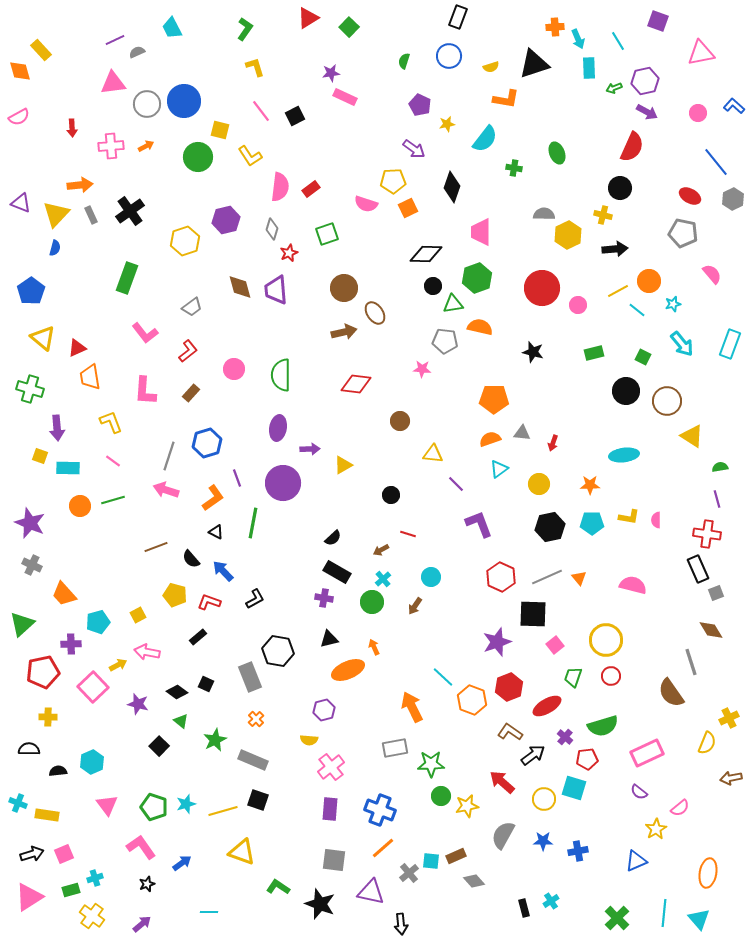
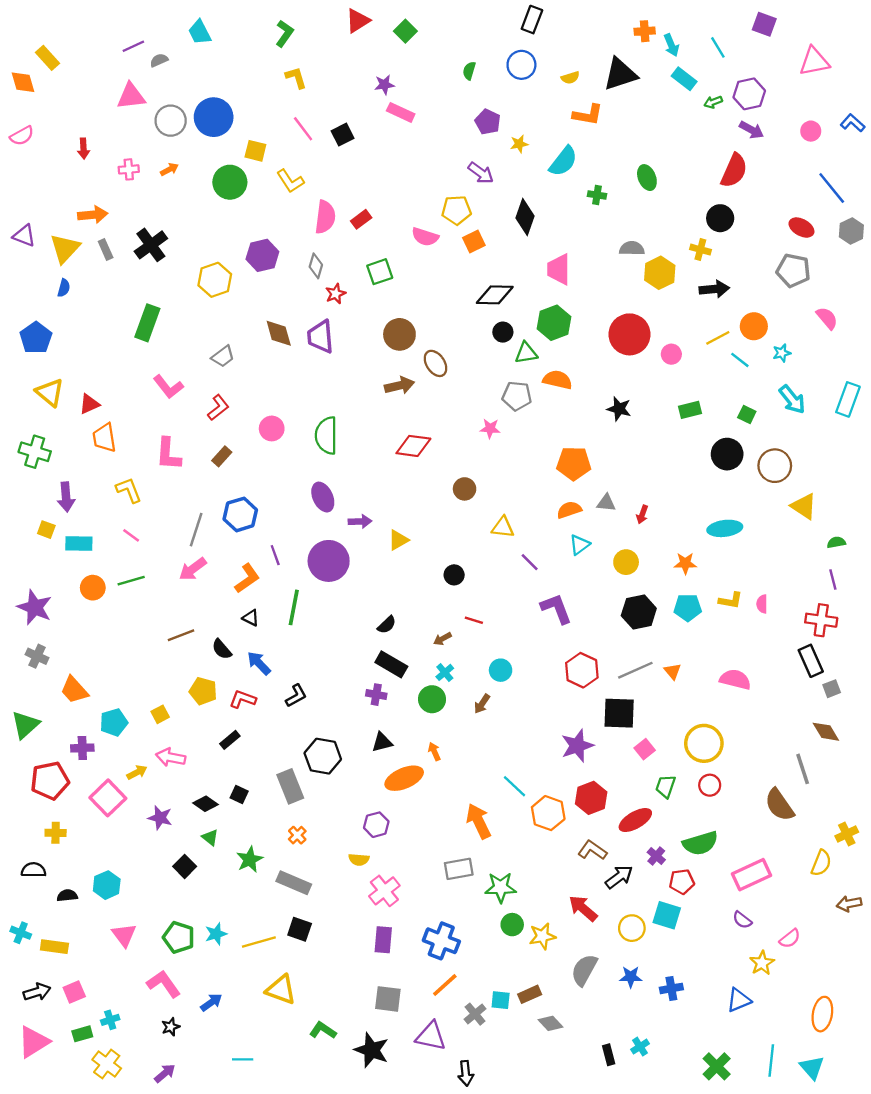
cyan rectangle: (589, 68) -> (684, 79), turned -50
pink cross: (111, 146) -> (129, 169), size x0.7
purple ellipse: (278, 428) -> (323, 497), turned -35
pink arrow: (166, 490) -> (193, 569), turned -55

